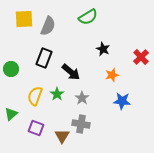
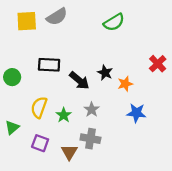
green semicircle: (88, 17) -> (114, 22), moved
gray semicircle: (48, 26) -> (57, 17), moved, turned 36
black star: (103, 49) -> (105, 73), moved
black rectangle: (44, 58) -> (49, 65), turned 72
green star: (57, 94) -> (64, 115), moved

